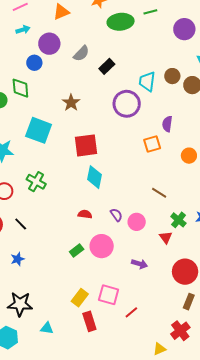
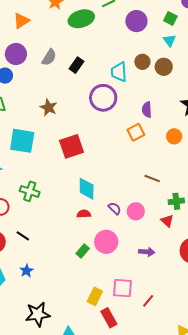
purple circle: (184, 29) -> (136, 21), moved
cyan diamond: (95, 177) -> (87, 189), moved
green cross: (178, 220) -> (176, 201), turned -35

